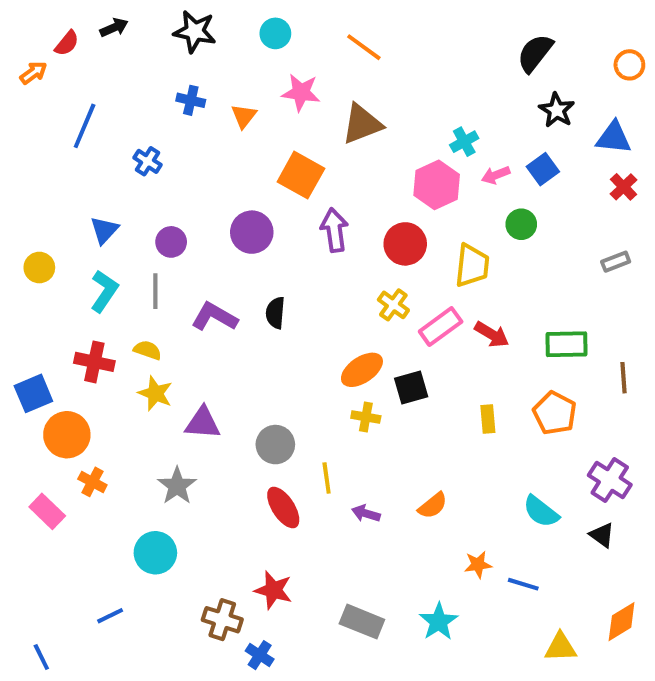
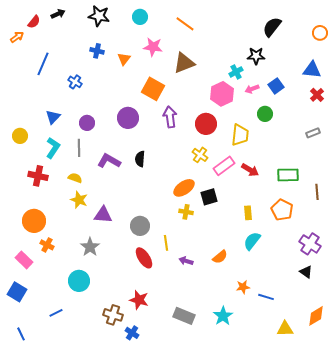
black star: (557, 110) -> (256, 56), moved, turned -30
red cross: (94, 362) -> (38, 176), moved
blue square: (33, 393) -> (17, 292), moved, turned -36
cyan semicircle: (541, 511) -> (252, 241), moved, turned 90

